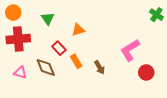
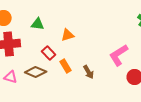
green triangle: (48, 19) -> (38, 24), turned -48
brown diamond: (46, 67) -> (36, 72), turned -45

